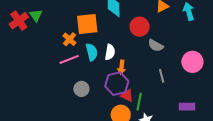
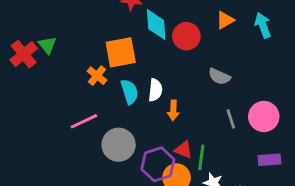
red circle: (140, 27) -> (186, 36), moved
pink line: (69, 59) -> (84, 121), moved
pink circle: (192, 62) -> (264, 116), moved
purple hexagon: (117, 84) -> (158, 164), moved
gray circle: (81, 89) -> (119, 145), size x1.5

